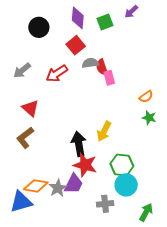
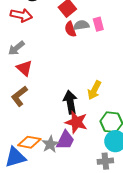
red semicircle: (102, 67) -> (70, 29), moved
gray arrow: (22, 70) -> (16, 48), moved
red arrow: (57, 74) -> (21, 15), moved, turned -135
pink rectangle: (109, 78) -> (98, 24), moved
gray cross: (105, 204) -> (105, 161), moved

